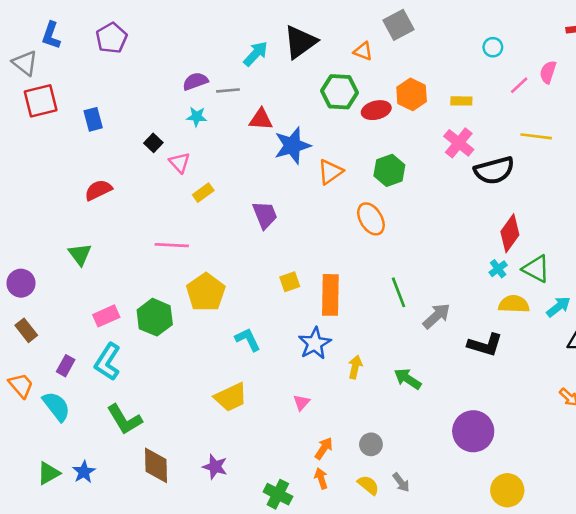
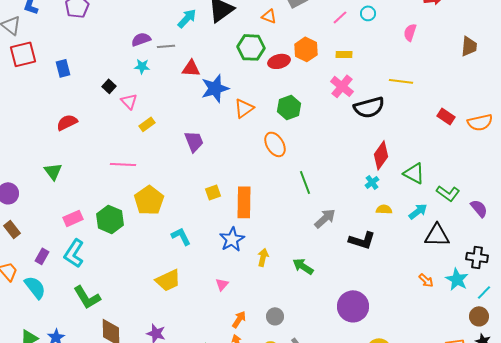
pink line: (519, 85) -> (340, 17), moved
green triangle: (536, 269) -> (414, 173), moved
green line: (398, 292) -> (305, 182), moved
yellow semicircle: (514, 304) -> (384, 209), size x0.7

